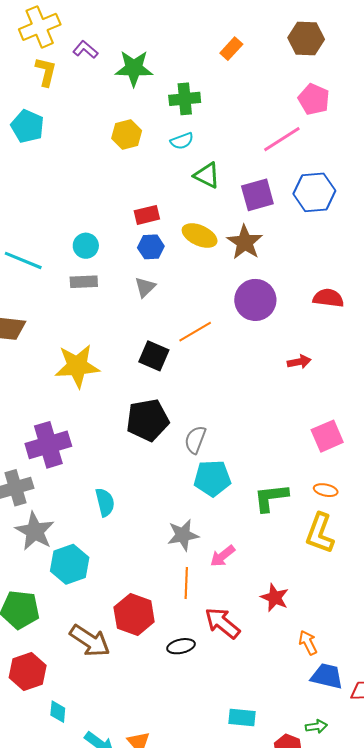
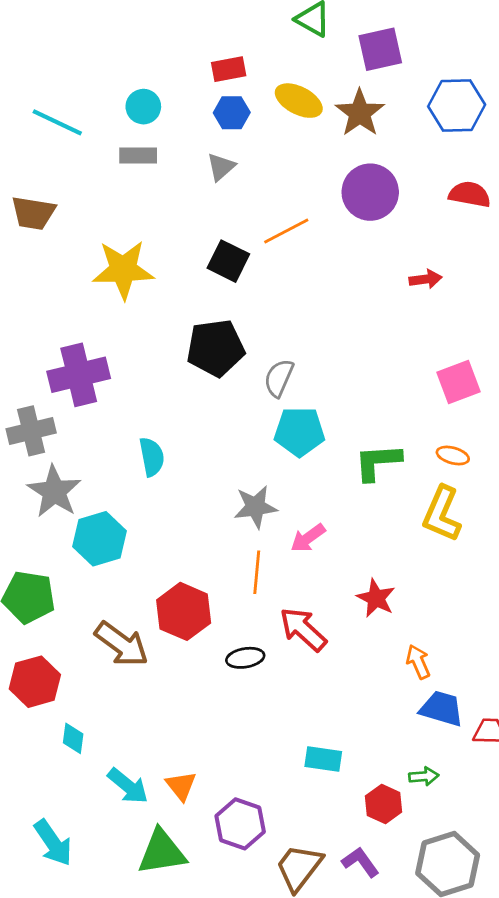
blue hexagon: (314, 192) -> (457, 106), moved

